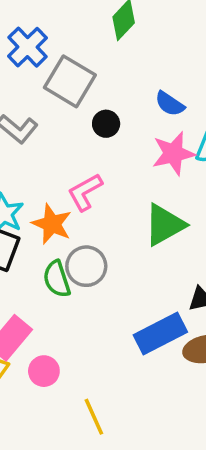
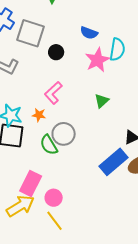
orange star: (52, 224) -> (39, 115), size x0.6
green triangle: (164, 225) -> (102, 101), size x0.6
yellow line: (94, 417) -> (54, 221), moved

